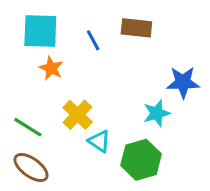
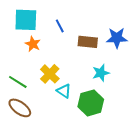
brown rectangle: (136, 28) -> (88, 42), moved
blue star: (183, 82) -> (117, 38), moved

